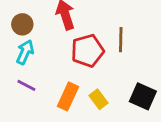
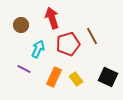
brown line: (121, 40) -> (92, 36), turned -30
cyan arrow: (25, 52) -> (38, 49), moved

